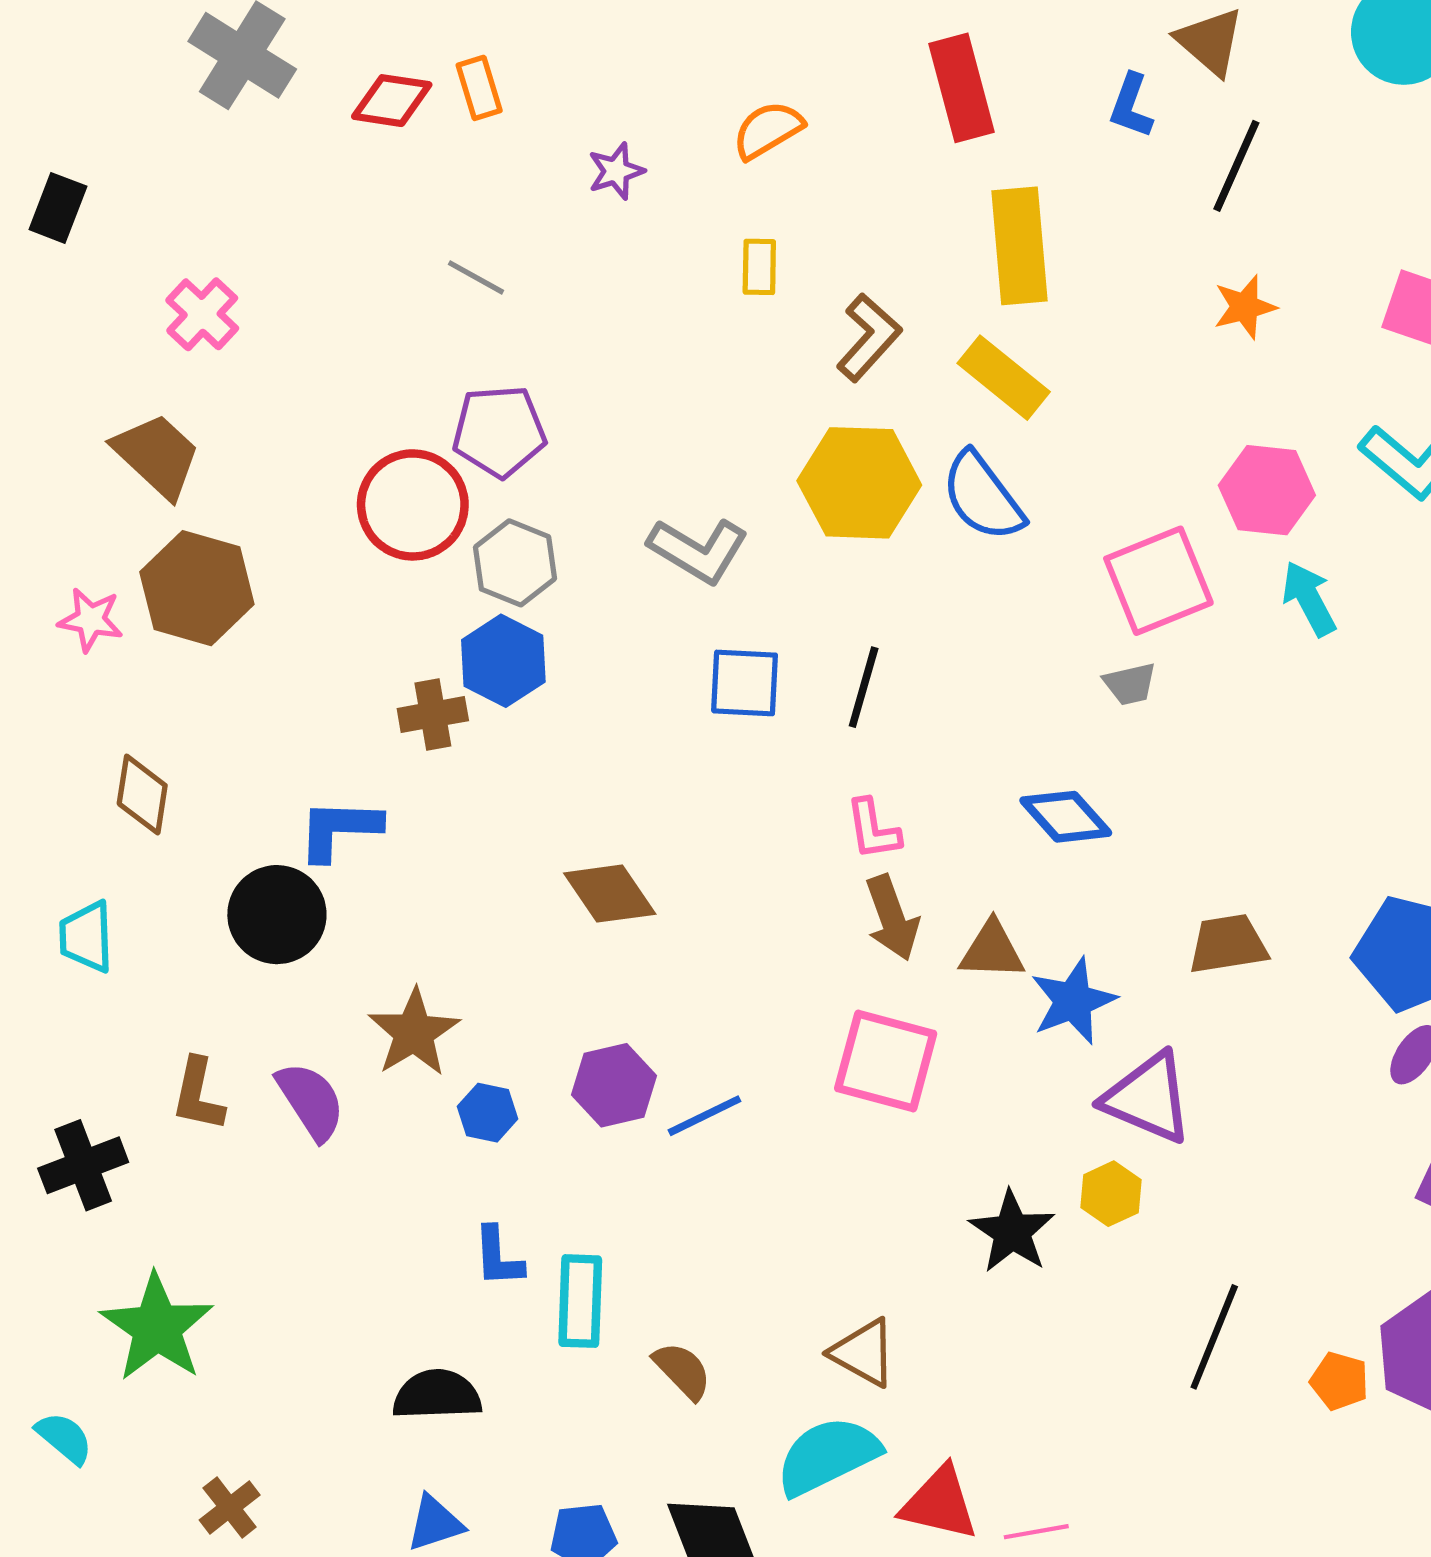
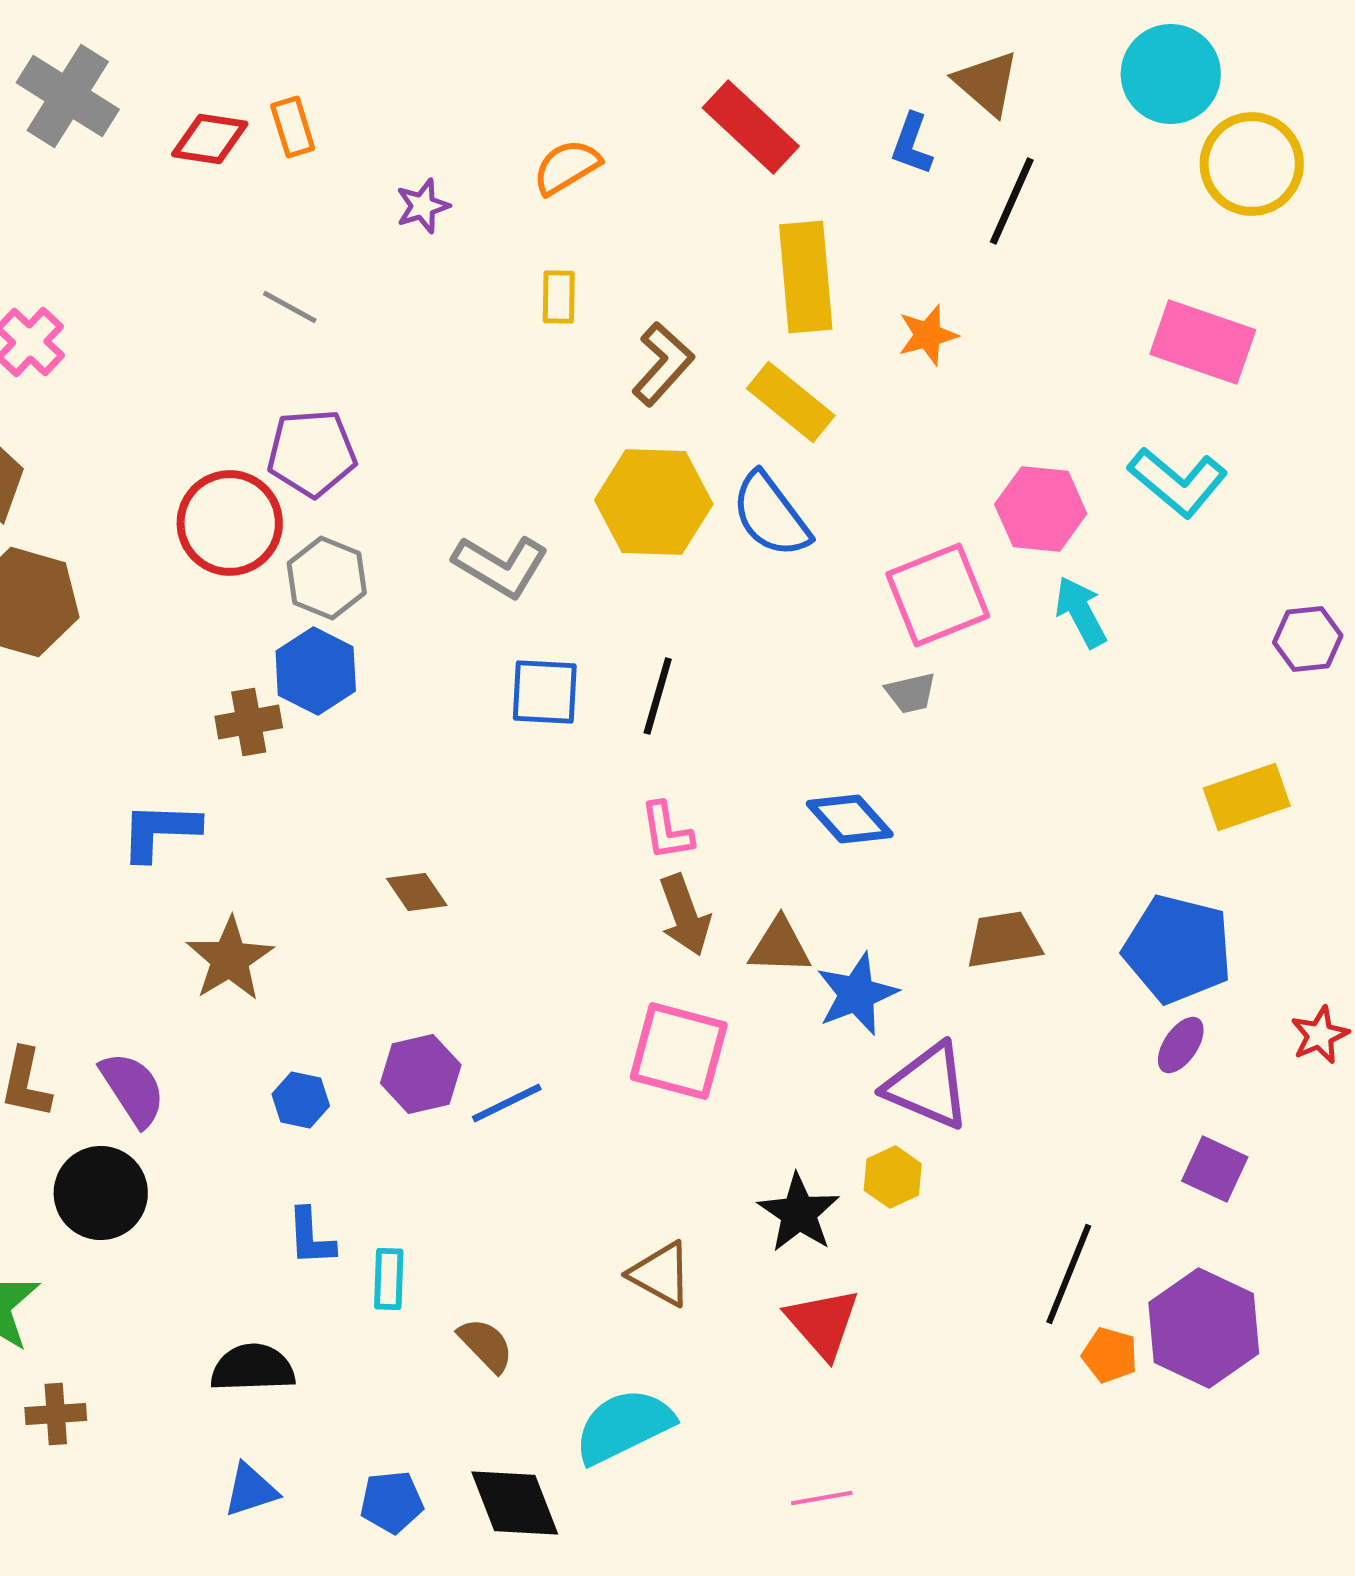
red rectangle: (961, 88) -> (751, 127), turned -32
orange star: (1245, 307) -> (928, 335), moved
brown diamond: (610, 894) -> (417, 892), size x0.7
black circle: (277, 915) -> (101, 1193), moved
brown star: (414, 1033) -> (230, 959), moved
cyan rectangle: (580, 1301) -> (389, 1279), size x0.7
black line: (1214, 1337) -> (1069, 1274), moved
brown triangle: (864, 1353) -> (661, 1274), moved
red triangle: (939, 1503) -> (823, 1323), moved, turned 36
brown cross: (230, 1507) -> (56, 1414), moved, turned 34

